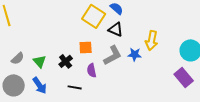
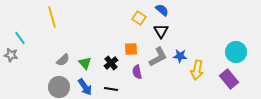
yellow square: (94, 16) -> (139, 18), size x0.6
black triangle: (116, 29) -> (161, 31), turned 35
yellow arrow: (152, 40) -> (197, 70), moved
black line: (75, 87) -> (111, 89), moved

